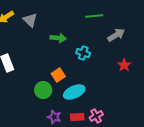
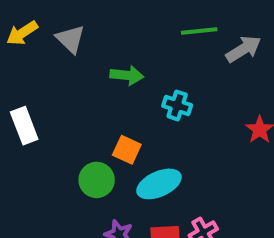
gray arrow: (116, 35) -> (243, 49), moved
orange square: (58, 75) -> (127, 150), turned -32

